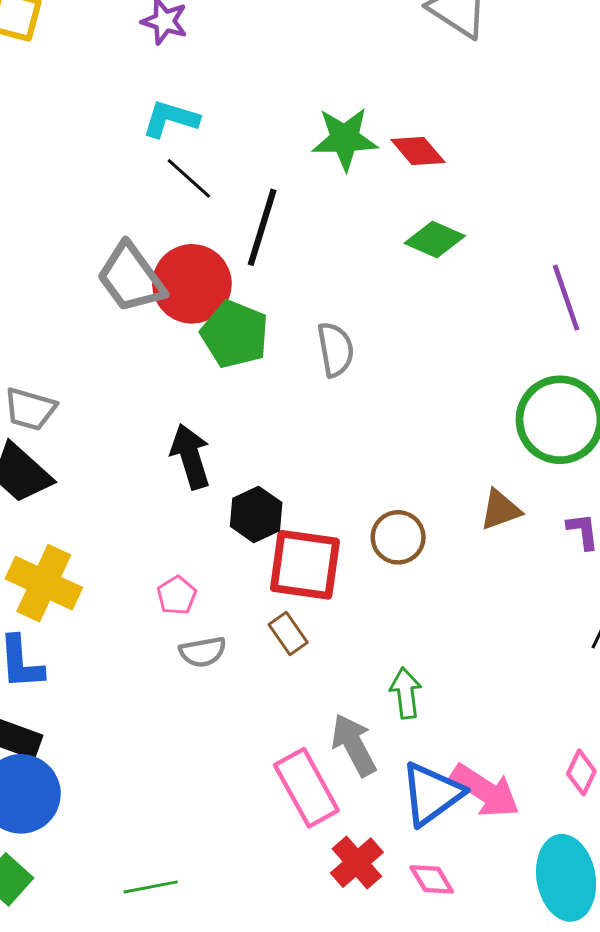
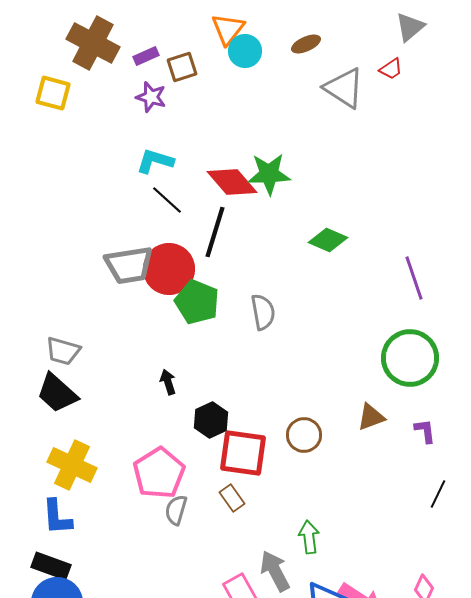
red diamond: (418, 151) -> (232, 182), moved, size x1.4
gray trapezoid: (131, 278) -> (129, 265), turned -63
black arrow: (190, 456) -> (168, 382), size x0.6
pink pentagon: (177, 595) -> (159, 473), size x2.0
gray semicircle: (203, 652) -> (176, 510), turned 116

